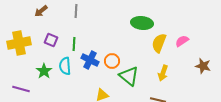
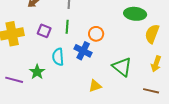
green line: (74, 44) -> (67, 27), moved
orange circle: (112, 61) -> (96, 34), moved
green star: (44, 71) -> (37, 72), moved

